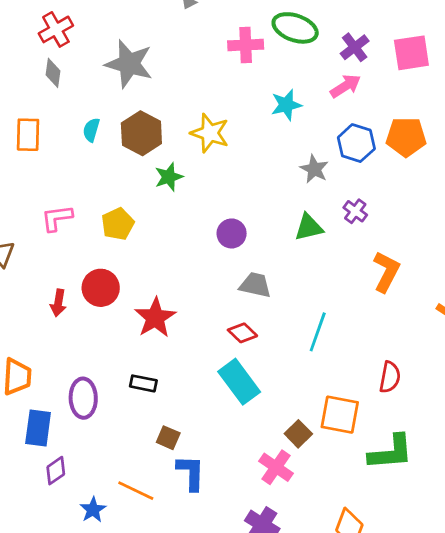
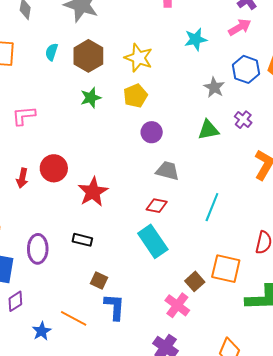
green star: (169, 177) -> (91, 98), moved
yellow pentagon: (118, 224) -> (135, 96), moved
red diamond: (242, 333) -> (157, 206), turned -35

